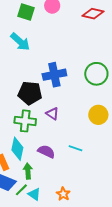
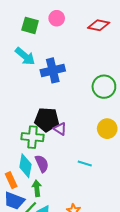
blue cross: (54, 75) -> (53, 70), moved
black pentagon: (30, 93) -> (47, 120), moved
purple semicircle: (46, 151) -> (42, 164), moved, turned 42

